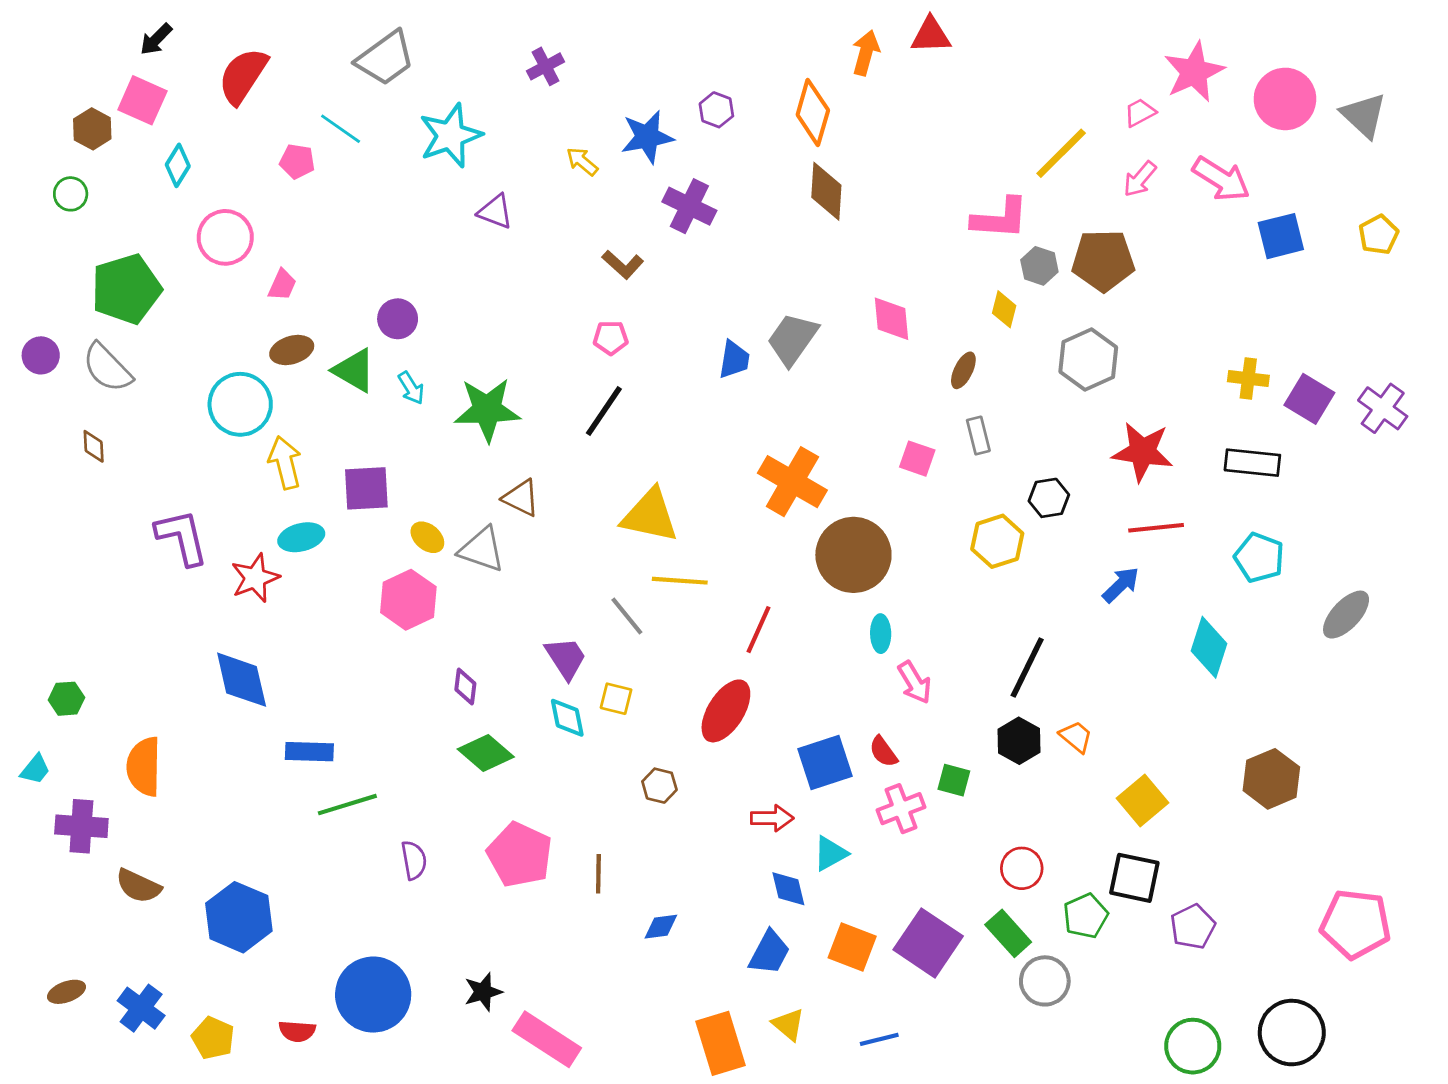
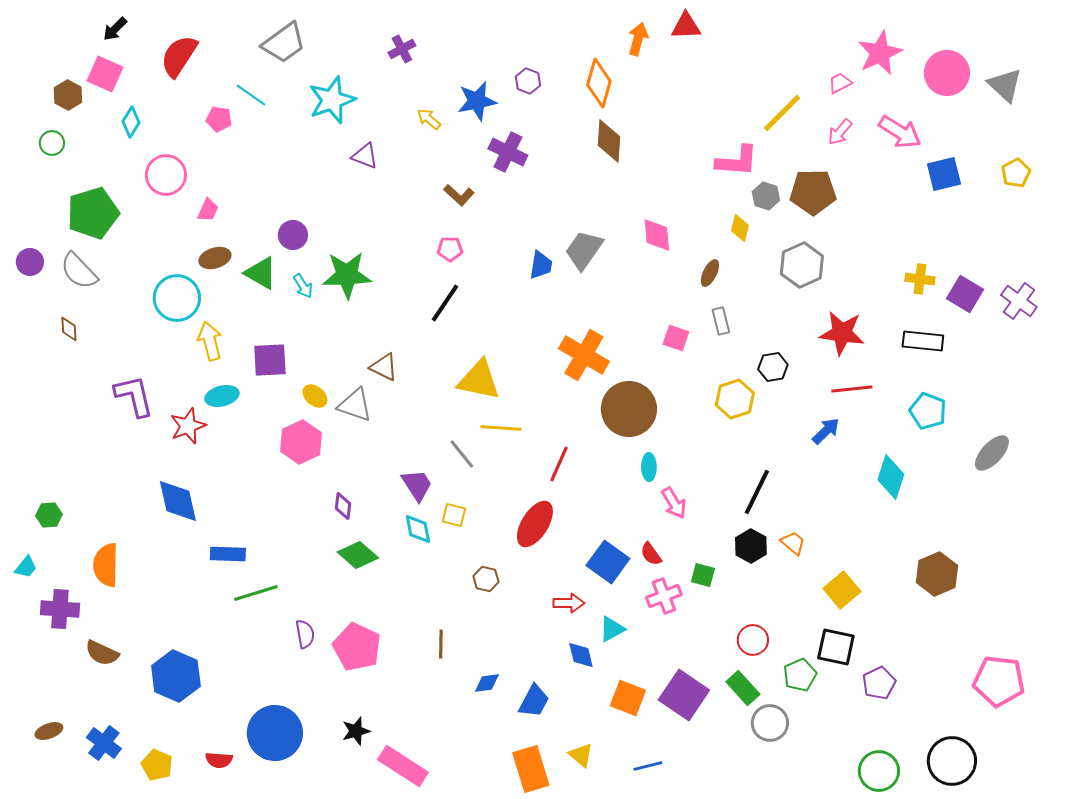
green star: (487, 410) -> (347, 275), moved
blue square: (825, 762) -> (608, 562), turned -36
pink pentagon: (520, 855) -> (357, 647), moved
blue trapezoid: (769, 952) -> (534, 701), moved

